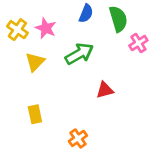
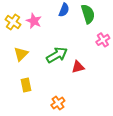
pink cross: (138, 43) -> (103, 40), moved
green arrow: (79, 54) -> (57, 55), moved
yellow triangle: (35, 62) -> (21, 54), moved

